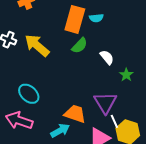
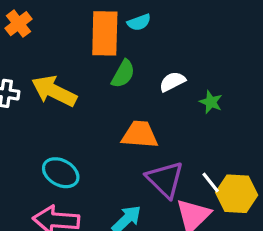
white semicircle: (107, 57) -> (172, 82), turned -63
purple triangle: (105, 103) -> (165, 179), moved
orange trapezoid: (75, 114) -> (140, 135), moved

